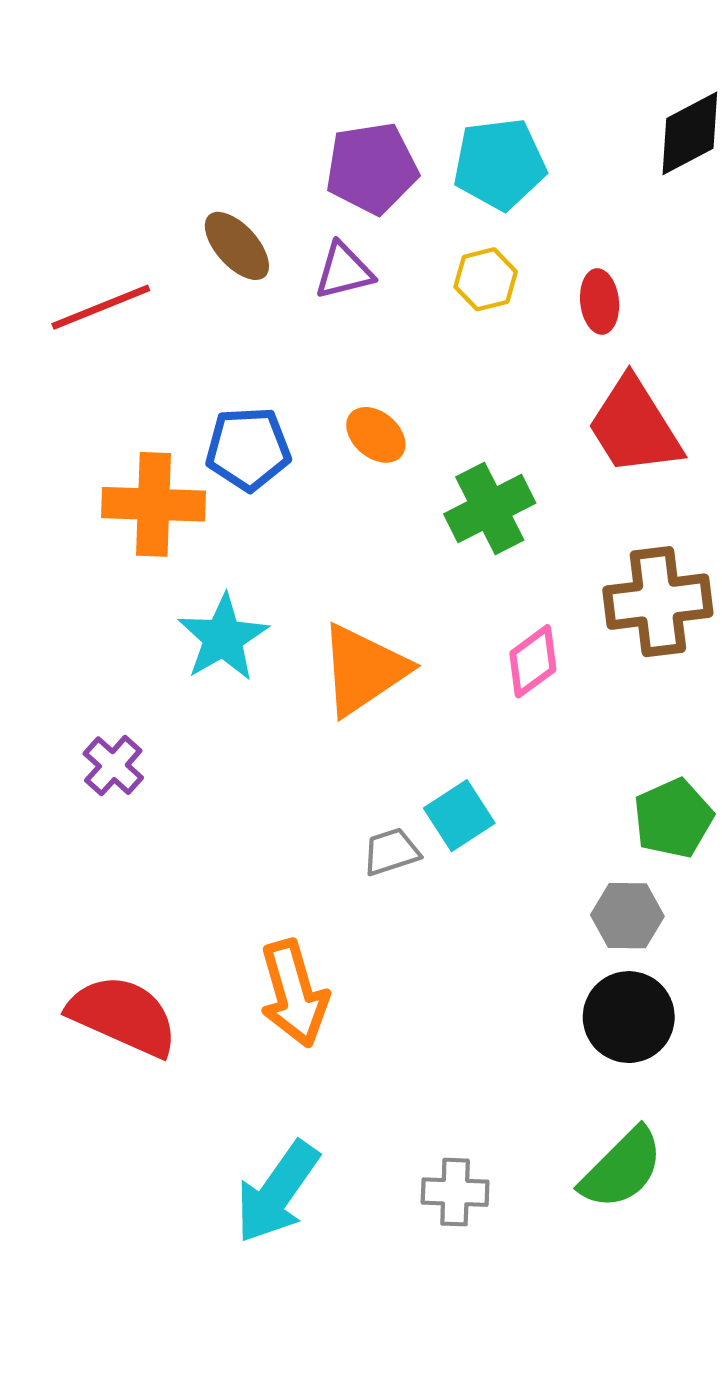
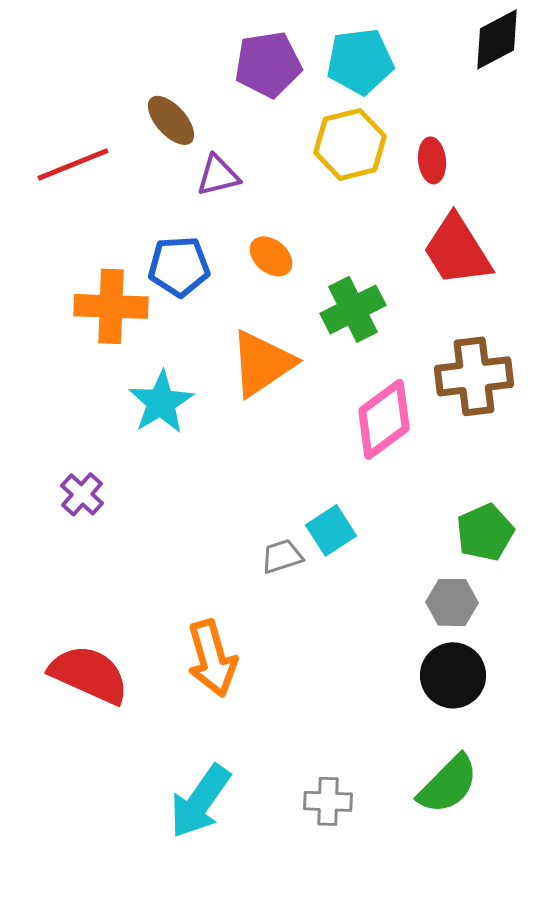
purple triangle: (344, 271) -> (218, 175), moved
yellow hexagon: (486, 279) -> (350, 144), size x1.6
pink diamond: (533, 661) -> (384, 419), size x1.5
orange triangle: (363, 670) -> (262, 363), moved

